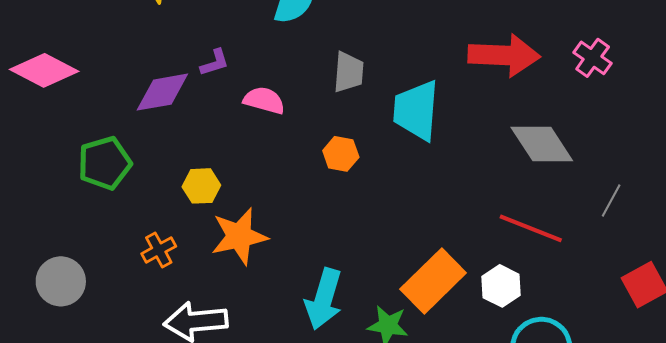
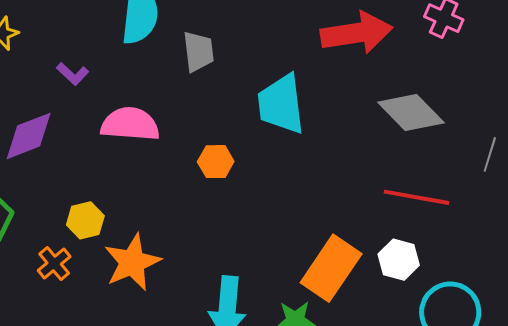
purple L-shape: (215, 63) -> (73, 74), moved, turned 72
gray trapezoid: (349, 72) -> (198, 51), moved
pink semicircle: (264, 100) -> (130, 124), size x1.4
orange cross: (159, 250) -> (54, 264), moved

